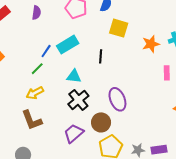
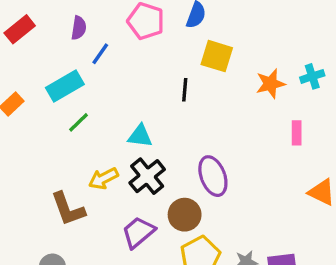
cyan rectangle: (68, 45) -> (65, 86), moved
blue line: (46, 51) -> (100, 54), moved
black line: (101, 56) -> (185, 90), moved
yellow arrow: (35, 93) -> (103, 178), moved

